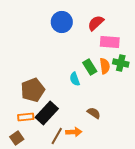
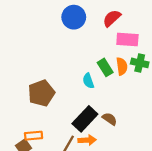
black rectangle: (47, 113) -> (85, 119), moved
orange rectangle: (26, 117) -> (34, 136), moved

